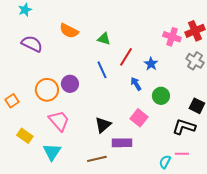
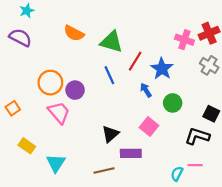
green triangle: (104, 39) -> (112, 42), size x1.6
purple semicircle: (32, 44) -> (20, 38), moved
blue star: (151, 64) -> (162, 69), size x1.5
orange circle: (47, 90) -> (50, 83), moved
pink trapezoid: (59, 121) -> (59, 113), moved

